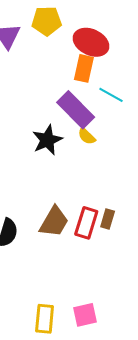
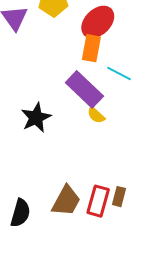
red ellipse: (91, 42) -> (98, 22), turned -68
black star: (47, 140) -> (36, 118), moved

